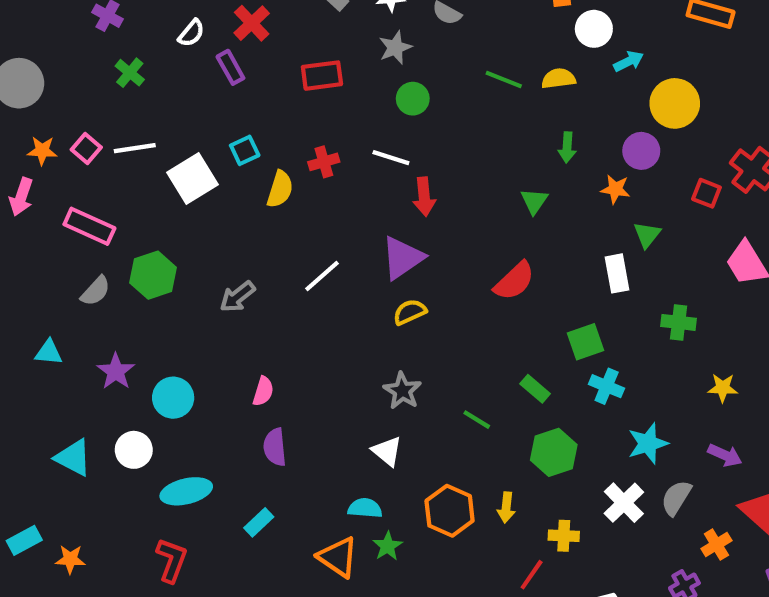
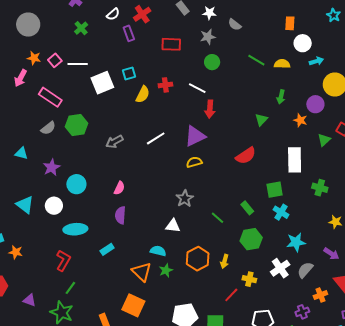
green triangle: (647, 235) -> (324, 140), moved
white rectangle: (617, 273) -> (295, 160), size x1.4
white triangle: (387, 451) -> (173, 226), turned -42

